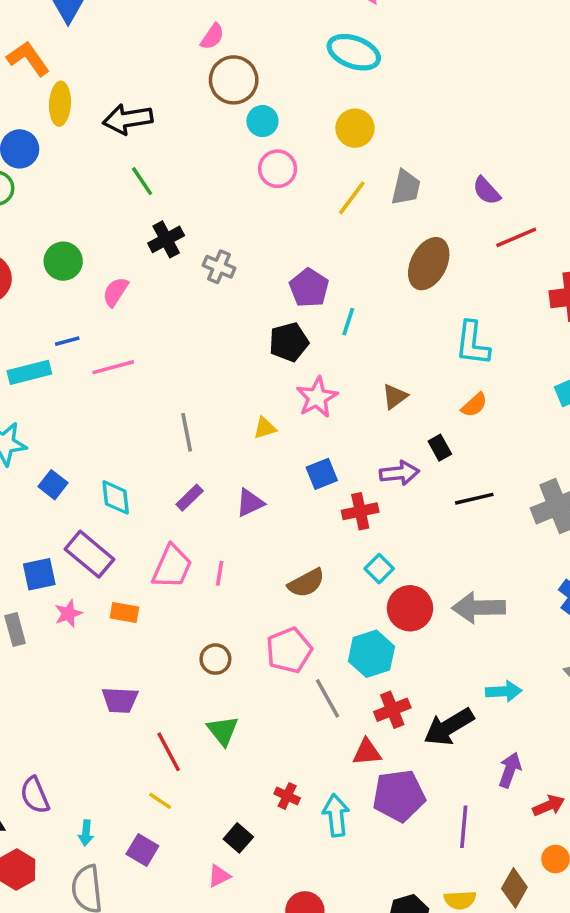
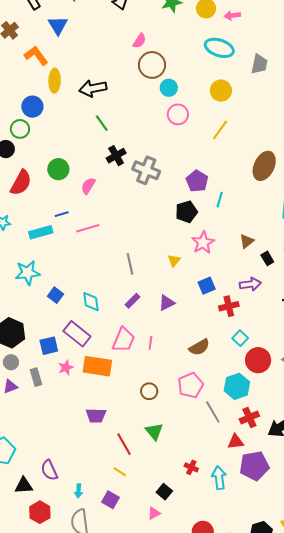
gray trapezoid: (406, 188) -> (259, 64), moved
gray cross: (219, 267) -> (146, 170), size x1.5
yellow triangle: (265, 428) -> (174, 260), turned -32
black rectangle: (440, 448) -> (267, 258), moved
orange rectangle: (124, 613) -> (97, 366), size x1.8

